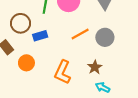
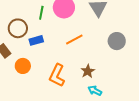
gray circle: (105, 37) -> (117, 41), moved

